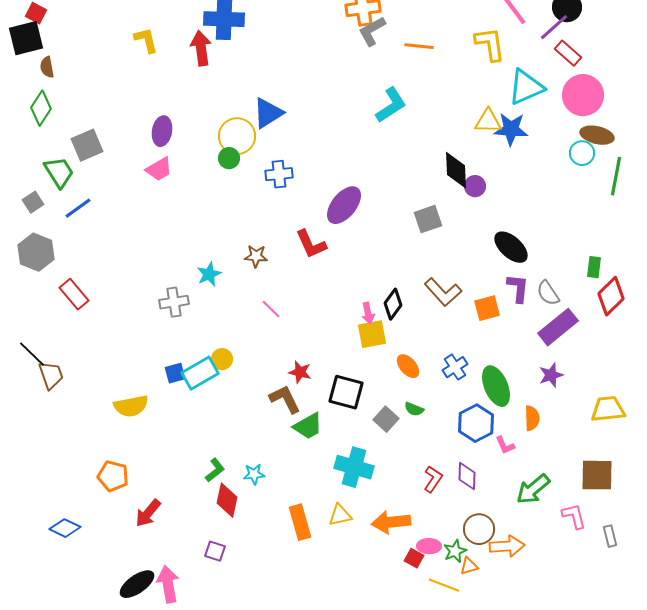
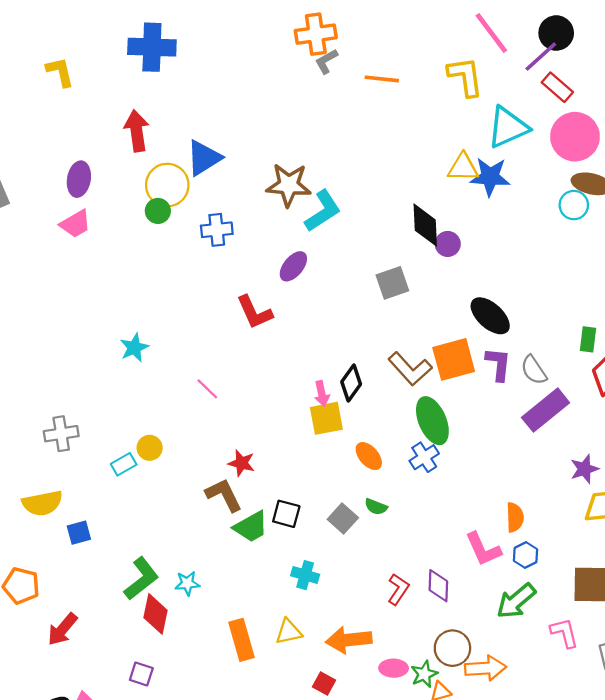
gray L-shape: (372, 31) -> (326, 61), size x0.7
red arrow: (201, 48) -> (137, 131), moved
cyan L-shape: (391, 105) -> (323, 211), moved
purple ellipse: (344, 205) -> (293, 266), size x0.7
brown star: (256, 256) -> (289, 185), moved, size x1.6
gray cross: (174, 302) -> (61, 434), moved
orange square: (487, 308) -> (454, 359), moved, size x1.4
blue square: (175, 373) -> (79, 533), moved
cyan rectangle: (200, 373) -> (124, 464), size x0.6
purple star: (551, 375) -> (584, 469), moved
green ellipse: (496, 386) -> (432, 421), moved
black square: (346, 392) -> (286, 514), moved, size x0.7
blue hexagon: (476, 423) -> (526, 555), moved, size x0.6
pink L-shape: (505, 445) -> (483, 549), size x1.6
cyan cross: (354, 467) -> (305, 575), size x0.6
green L-shape: (215, 470) -> (141, 579), size x1.5
red square: (414, 558) -> (324, 683), moved

